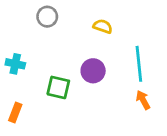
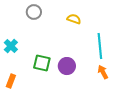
cyan cross: (15, 64) -> (11, 46), turned 32
purple circle: (93, 71) -> (67, 66), moved

